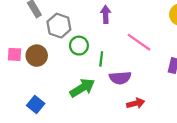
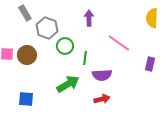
red arrow: (136, 103) -> (102, 99), moved
blue square: (36, 104) -> (26, 99), turned -35

